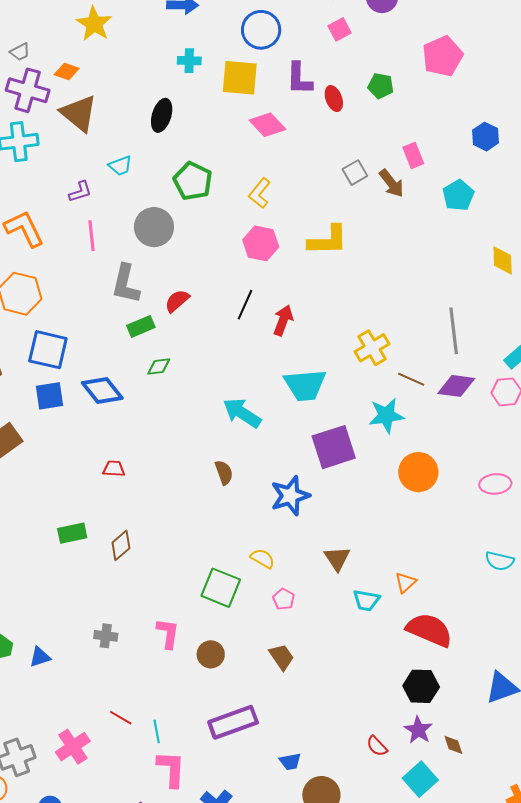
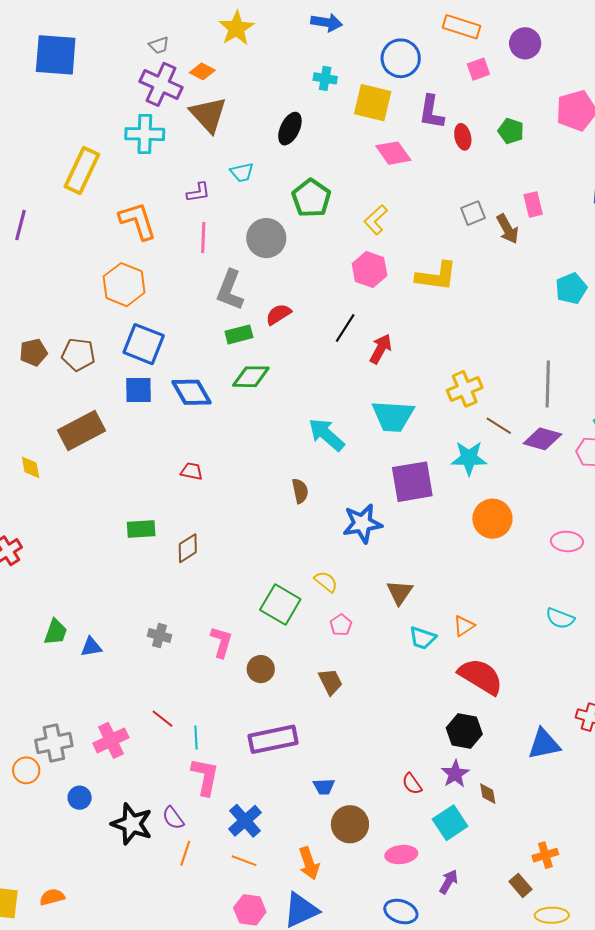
cyan pentagon: (458, 195) -> (571, 289), moved
green diamond: (159, 367) -> (251, 377), size x1.5

